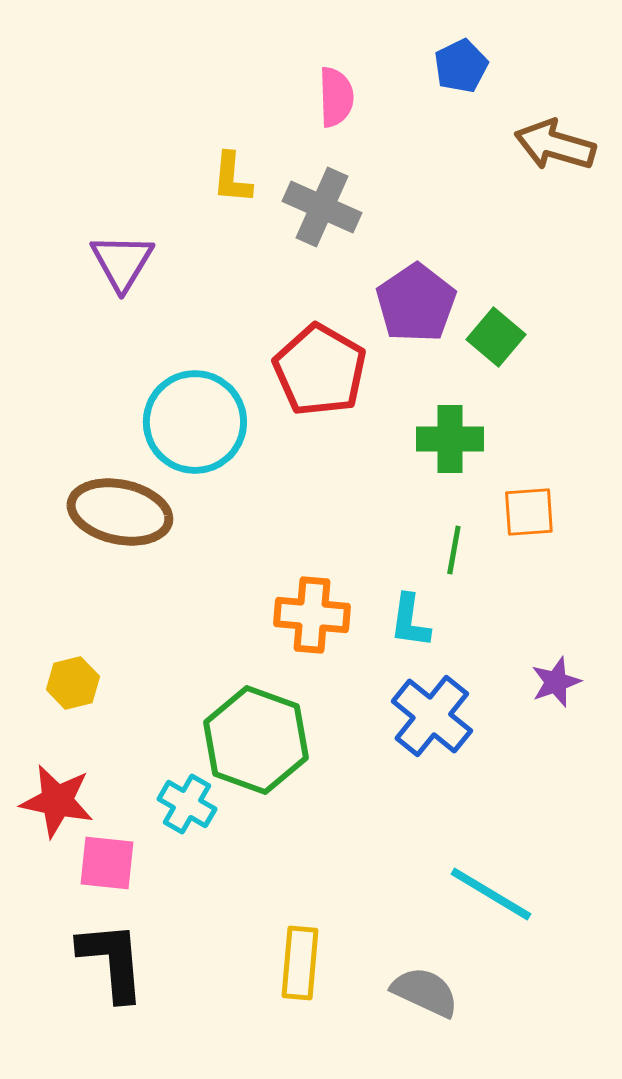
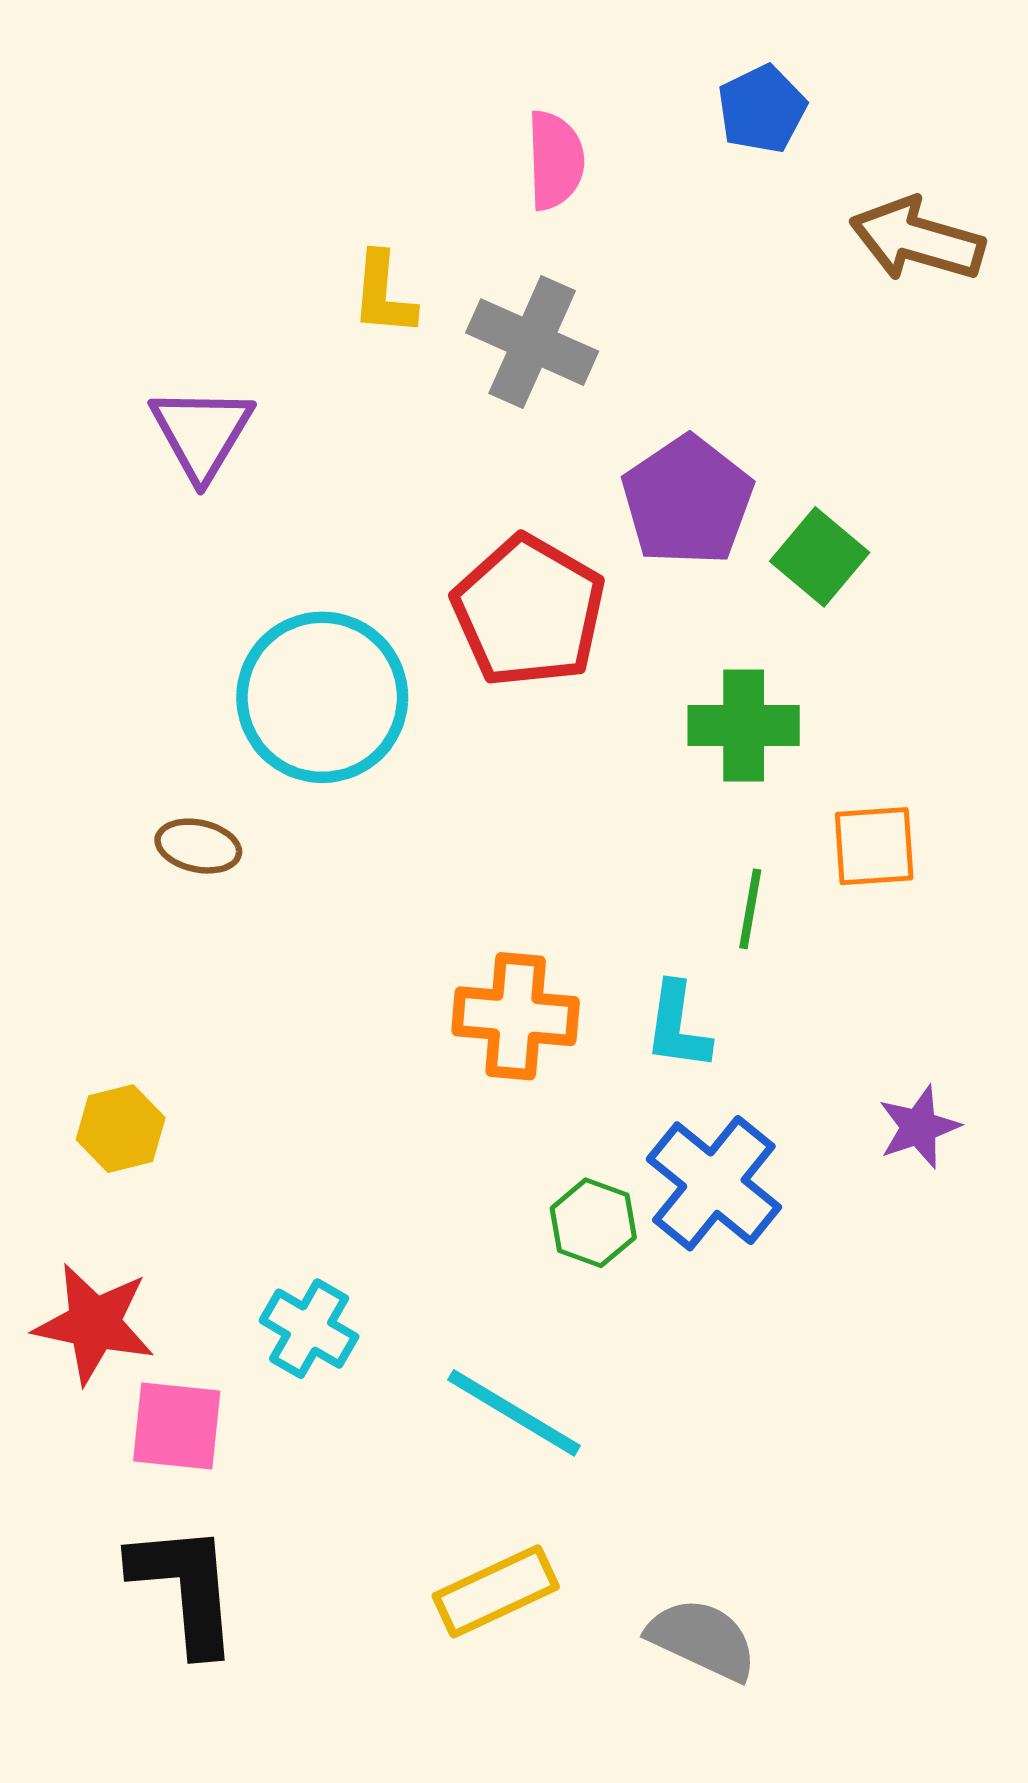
brown ellipse: (120, 512) -> (198, 846), size x0.5
green hexagon: (256, 740) -> (593, 1223), moved, size x0.5
cyan line: (491, 894) -> (514, 1413), moved
yellow rectangle: (300, 963) -> (496, 1591), turned 60

